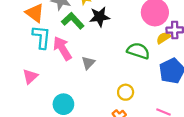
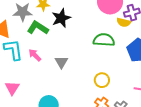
yellow semicircle: (163, 38) -> (124, 22), turned -120
pink arrow: (62, 48) -> (35, 55), size x0.6

